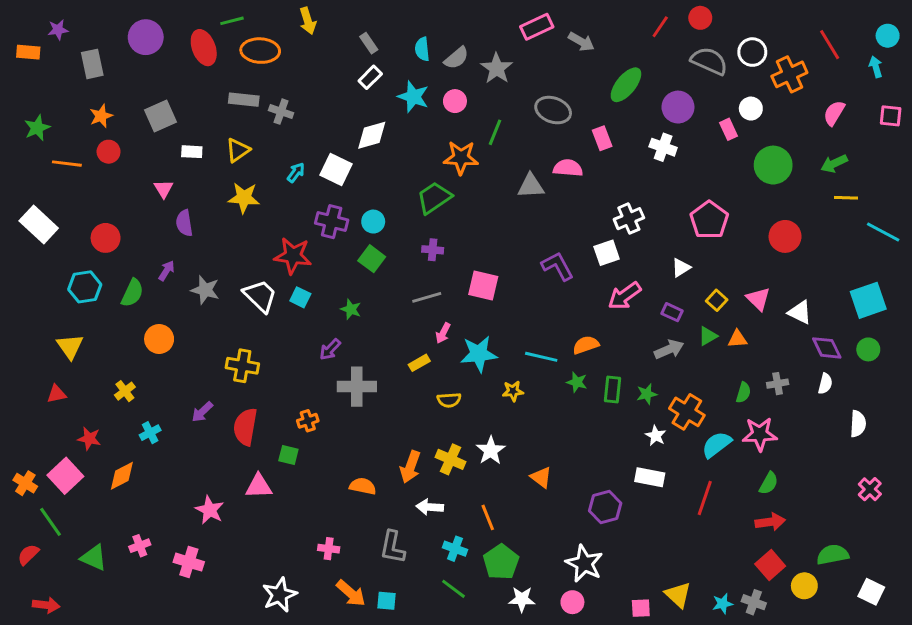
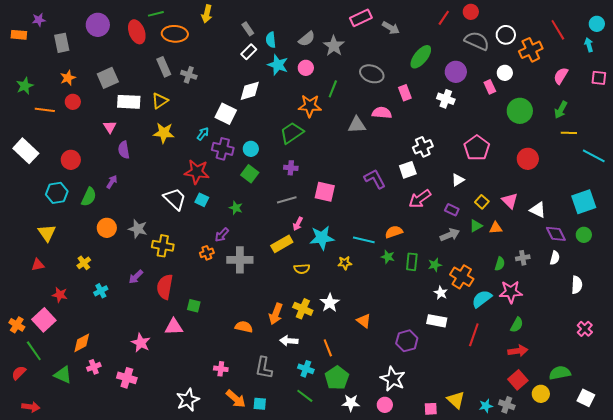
yellow arrow: (308, 21) -> (207, 14), turned 30
cyan semicircle: (422, 49) -> (271, 40), moved
gray rectangle: (244, 100) -> (164, 67), turned 60
white rectangle: (192, 152) -> (129, 102), size x1.6
green arrow: (834, 164) -> (561, 110), turned -36
cyan arrow: (296, 172) -> (203, 134), moved
gray star: (205, 290) -> (138, 229), moved
yellow rectangle: (419, 363) -> (282, 244), size x1.5
orange cross: (308, 421) -> (207, 253), moved
orange diamond: (122, 476) -> (82, 343), moved

